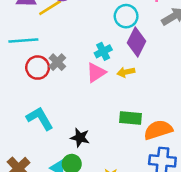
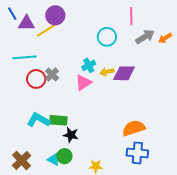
purple diamond: (137, 42) -> (124, 73), moved, turned 65
yellow arrow: (126, 72) -> (107, 72), moved
cyan L-shape: (40, 118) -> (38, 120), turned -30
green rectangle: (131, 118) -> (58, 120), moved

